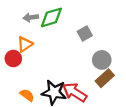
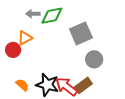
gray square: (85, 33) -> (81, 33), size x1.6
brown rectangle: (105, 78) -> (83, 85), moved

